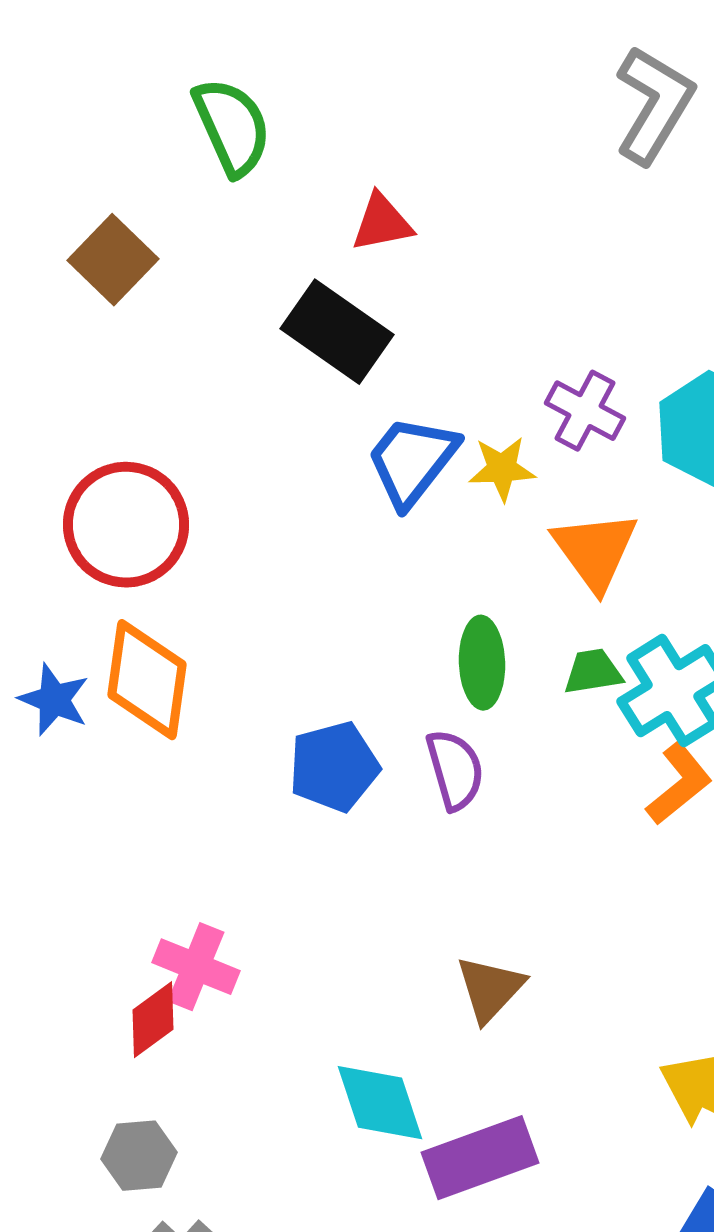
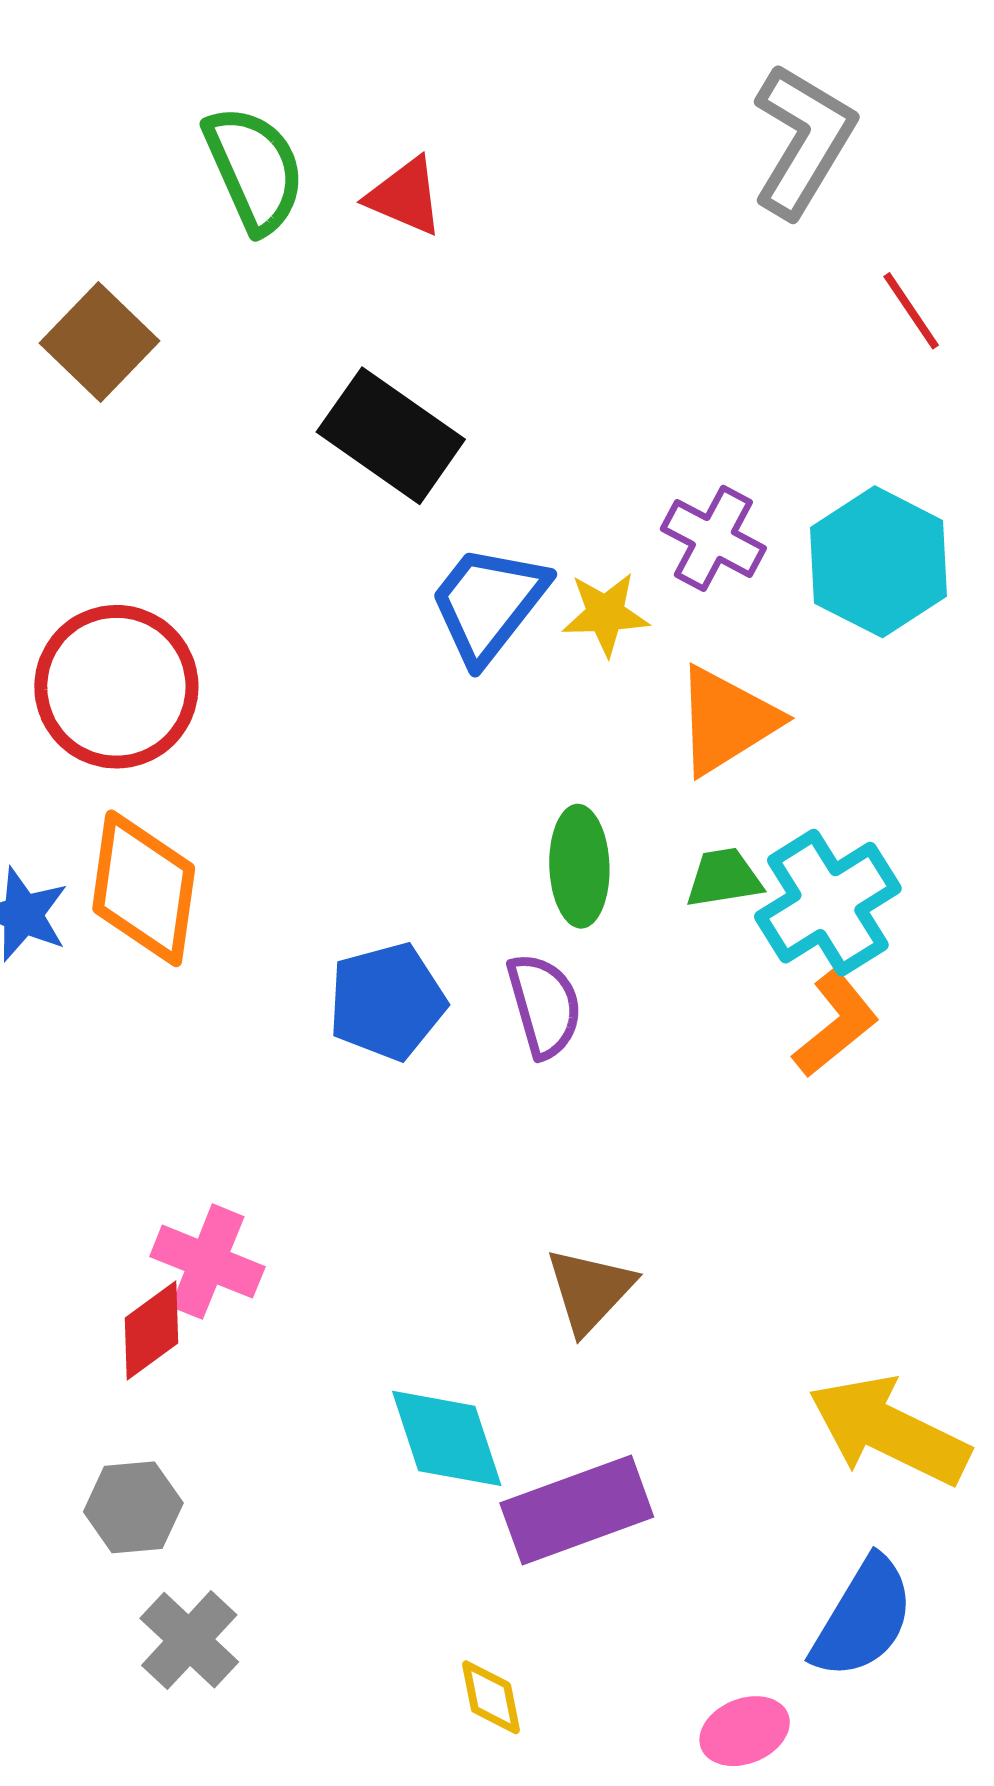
red triangle: (382, 223) -> (405, 196), moved, turned 34
orange triangle: (595, 551) -> (726, 721), turned 34

